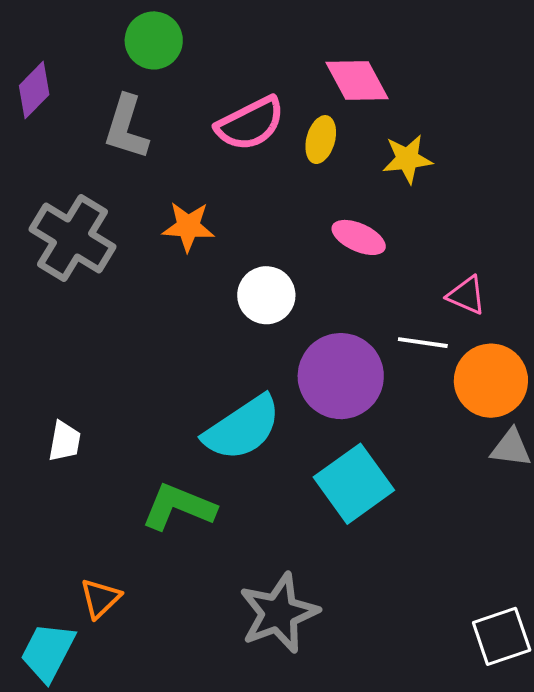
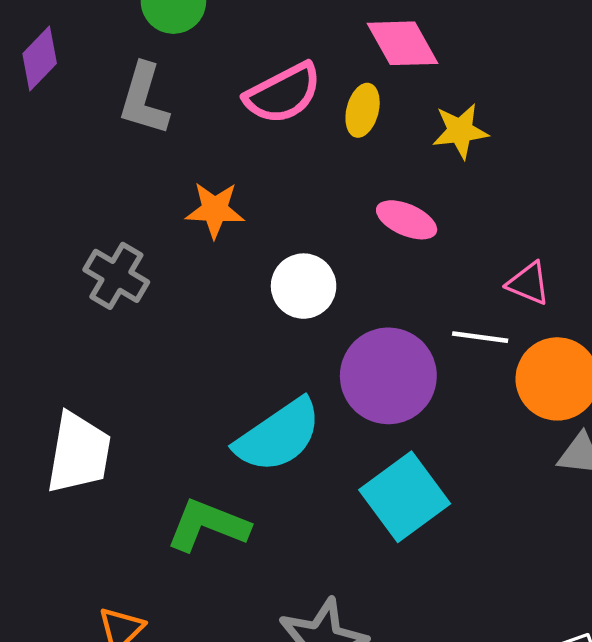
gray cross: (73, 238) -> (116, 276), moved, size x0.7
white trapezoid: (65, 441) -> (79, 453), size x1.8

